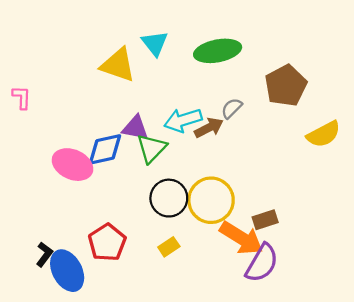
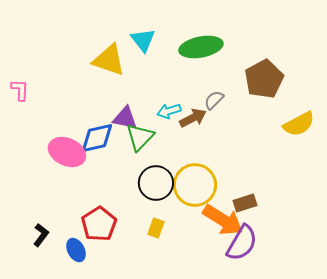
cyan arrow: (183, 120) -> (169, 111), size x0.7
yellow rectangle: (169, 247) -> (156, 228), turned -36
blue ellipse: (67, 271) -> (76, 250), moved, size x0.6

